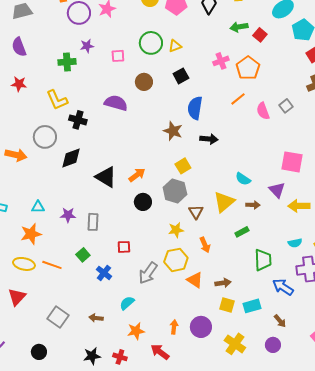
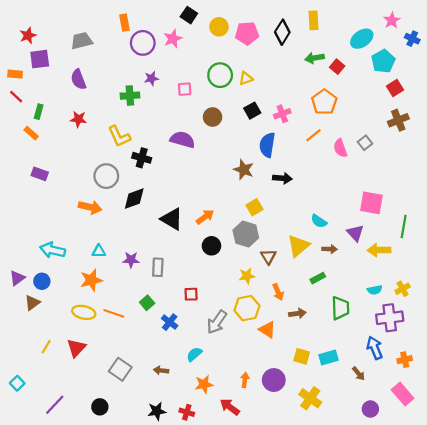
pink cross: (221, 61) -> (282, 114), moved
orange arrow: (16, 155) -> (90, 207), moved
brown arrow: (223, 283) -> (297, 313), moved
blue arrow: (283, 287) -> (375, 348), moved, turned 35
purple circle: (273, 345) -> (370, 409), moved

